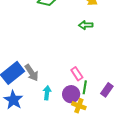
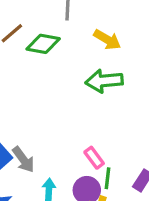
green arrow: (86, 25) -> (104, 81), size x1.6

